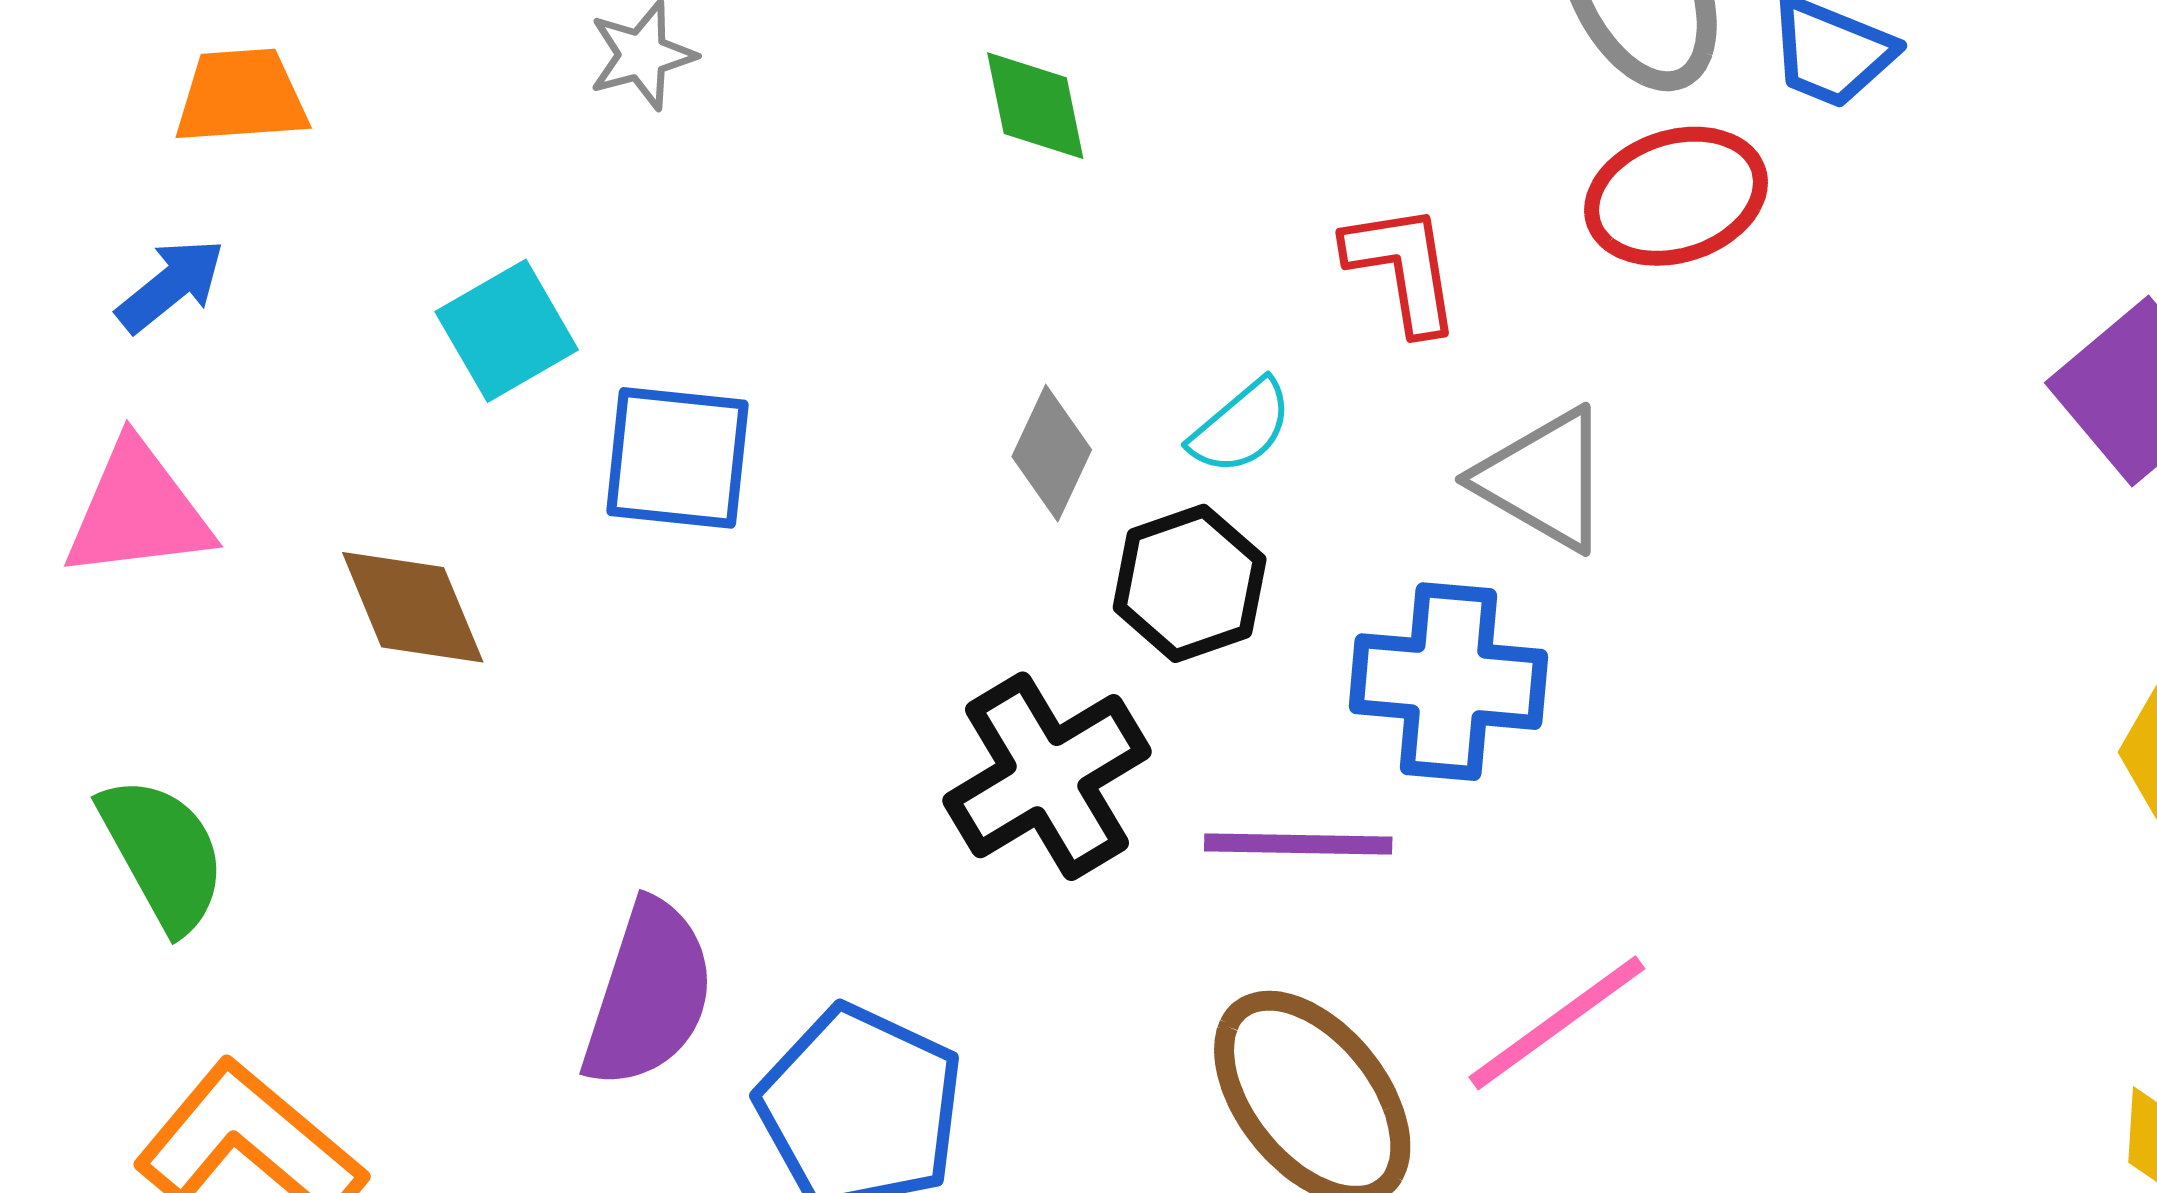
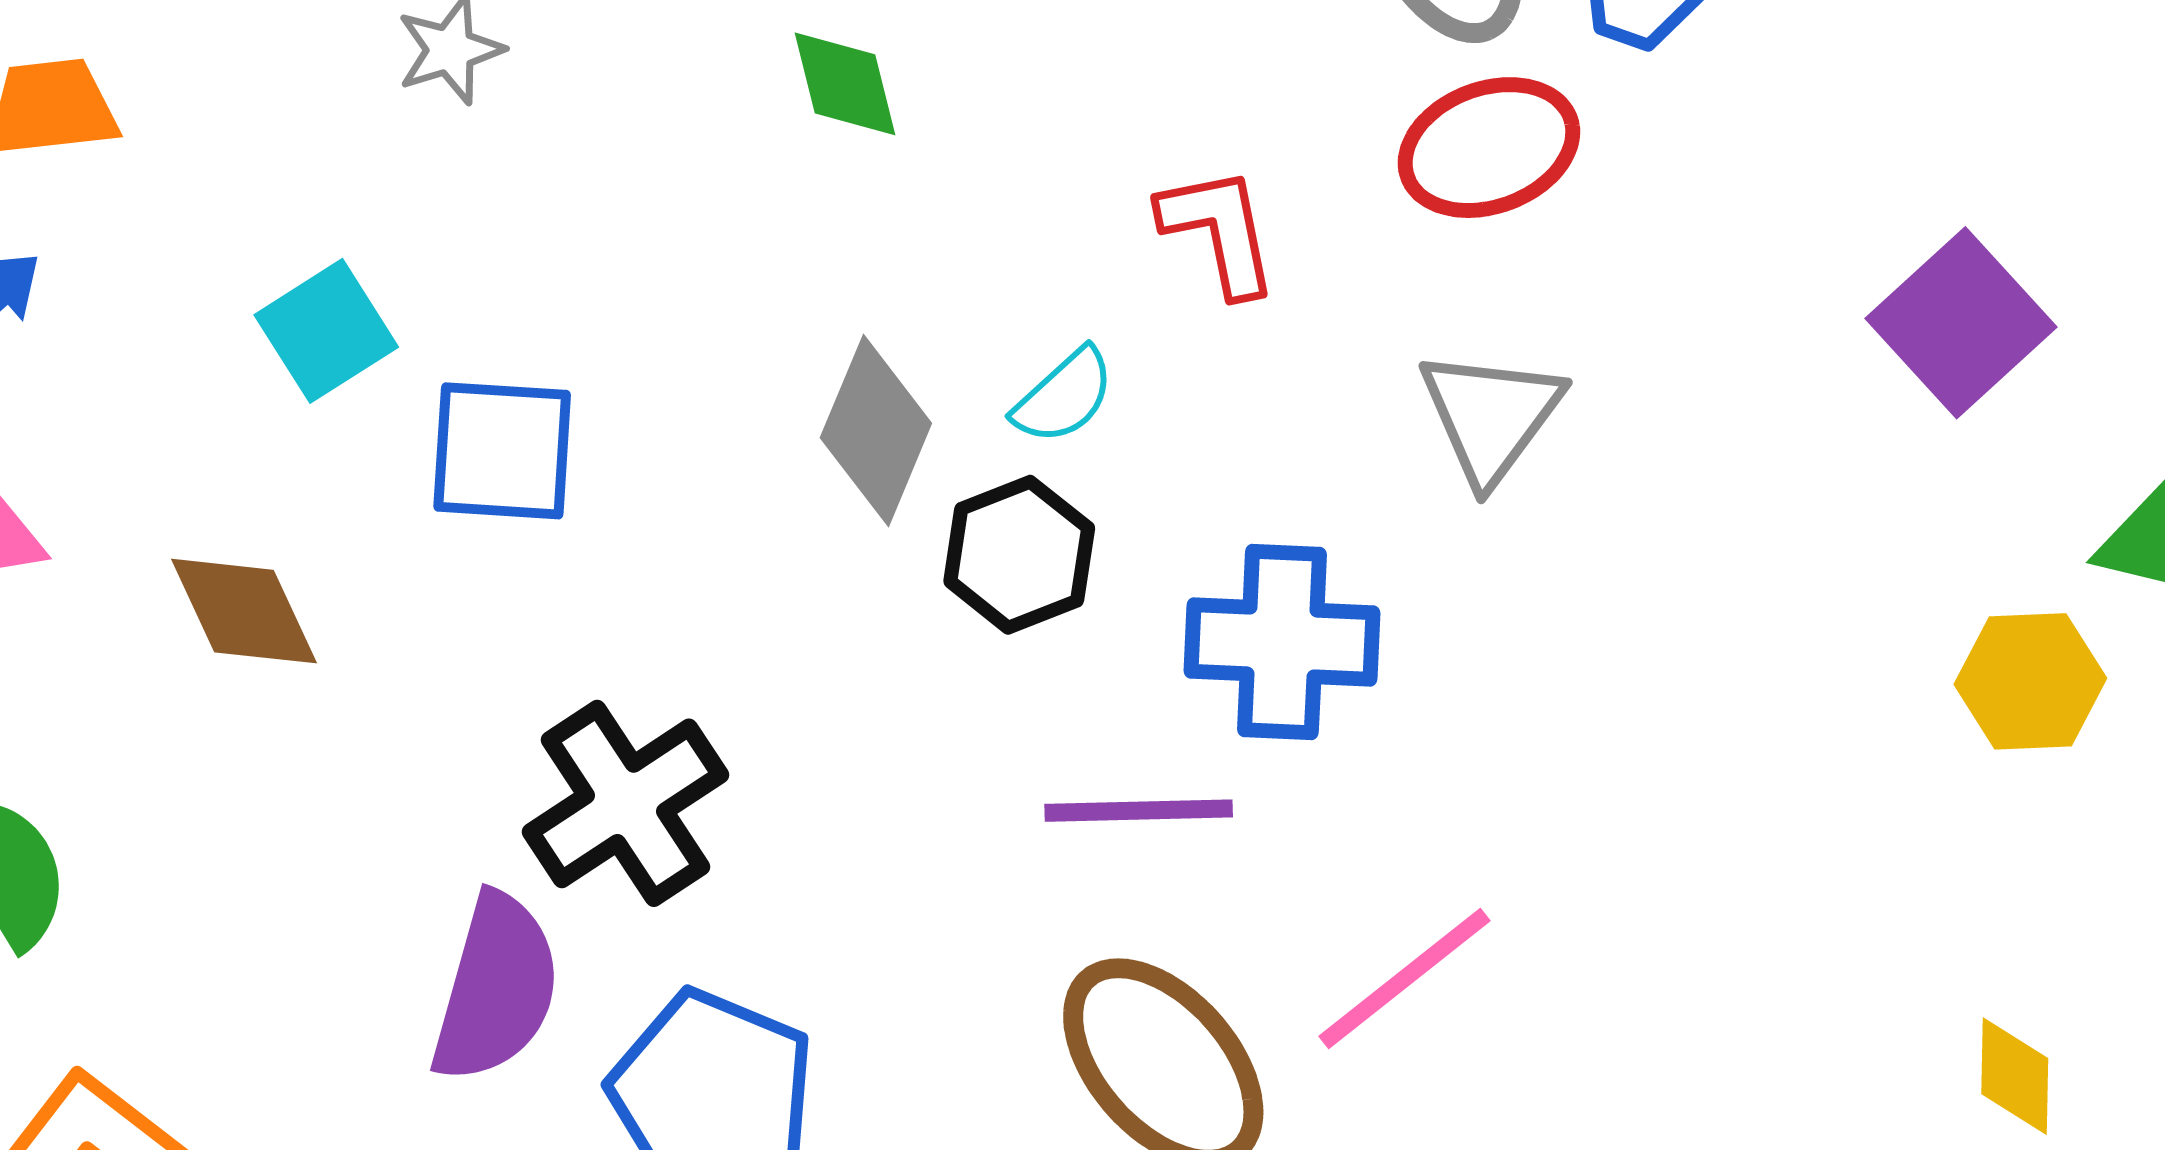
gray diamond: (1052, 453) -> (876, 430), size x1.4
gray triangle: (1544, 479) -> (1491, 416), moved, turned 39
black cross: (1047, 776) -> (625, 803), moved

